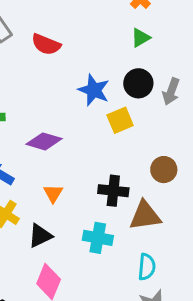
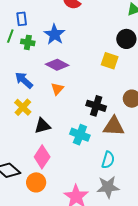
blue star: (94, 90) -> (55, 34), moved
yellow square: (120, 120) -> (110, 61), turned 30
orange triangle: (53, 193) -> (57, 89), moved

